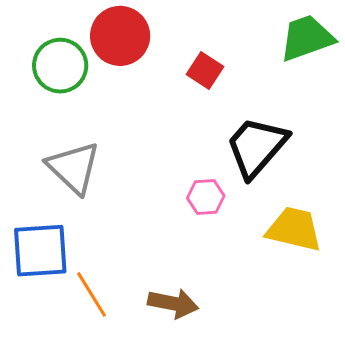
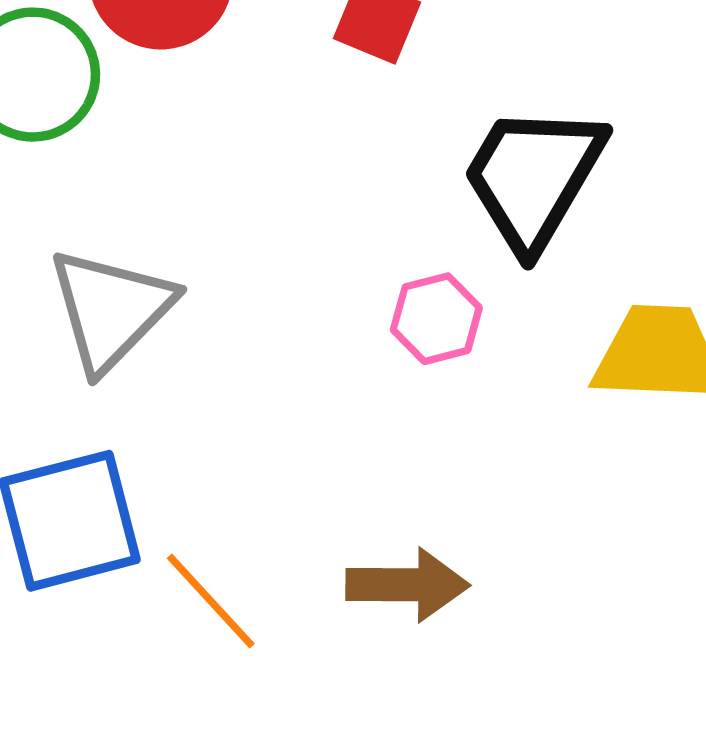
gray triangle: (74, 168) -> (111, 309), turned 42

